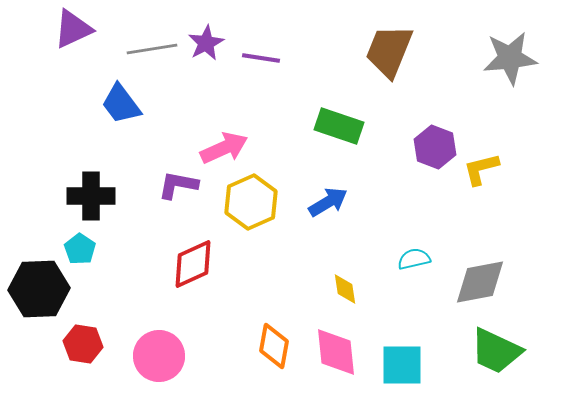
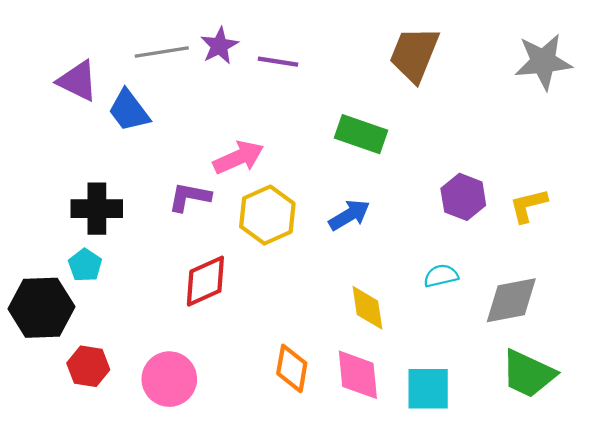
purple triangle: (73, 29) -> (78, 81), moved, turned 51
purple hexagon: (435, 147) -> (463, 197), moved
yellow L-shape: (481, 169) -> (528, 205), moved
yellow diamond: (345, 289) -> (367, 308), size x1.4

